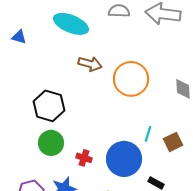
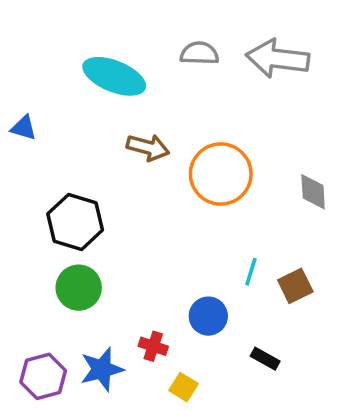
blue triangle: (19, 37) -> (24, 128), moved
red cross: (84, 158) -> (153, 346), moved
blue circle: (124, 159) -> (208, 316), size x0.6

